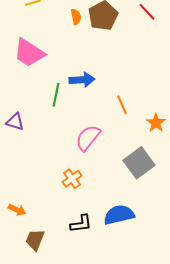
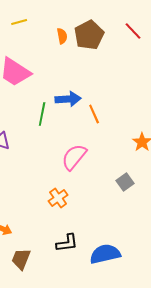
orange line: (122, 105) -> (94, 114), moved
gray square: (139, 163) -> (125, 182), size x0.6
blue semicircle: (119, 215) -> (105, 254), moved

